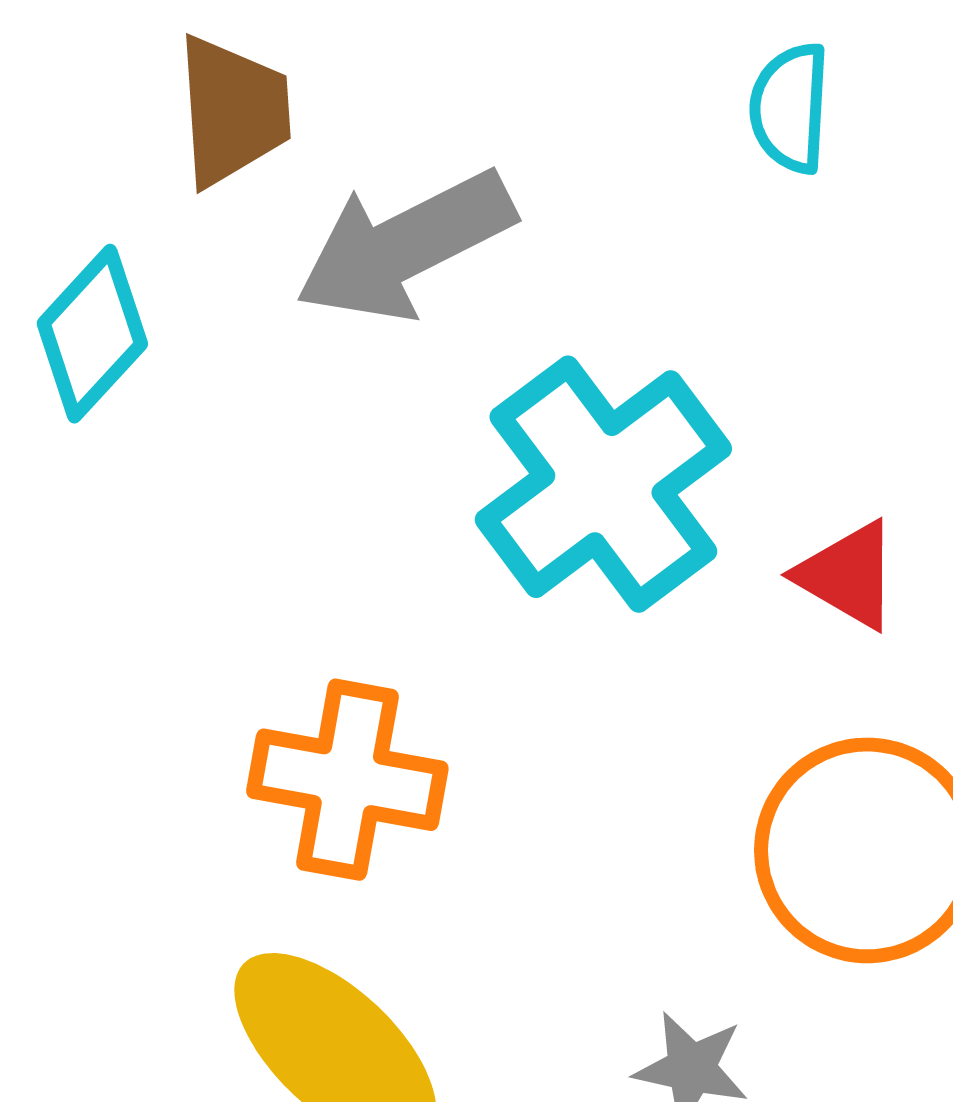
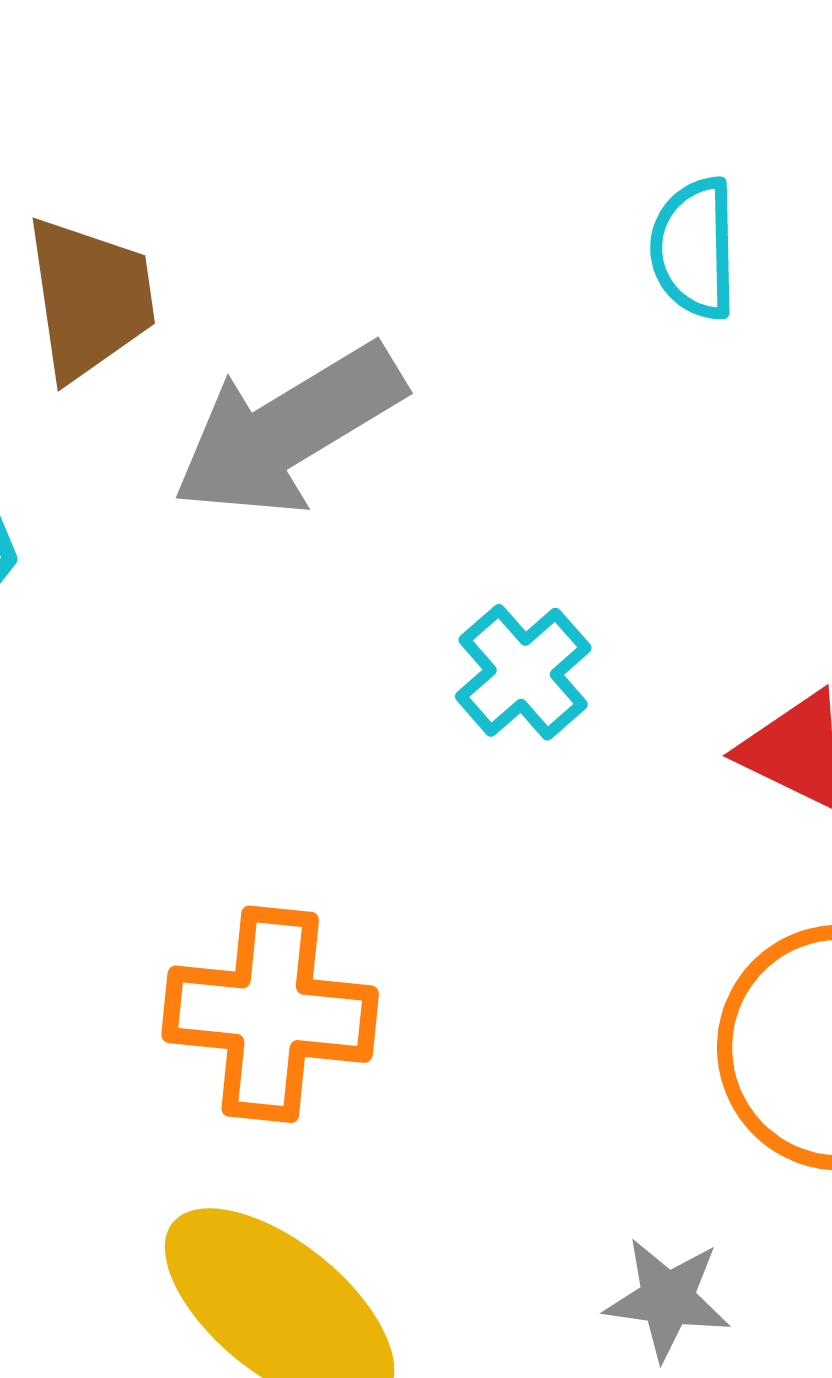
cyan cross: (603, 484) -> (523, 672), size x0.5

